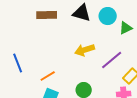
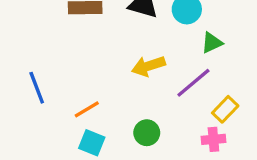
green triangle: (126, 28) -> (212, 43), moved

